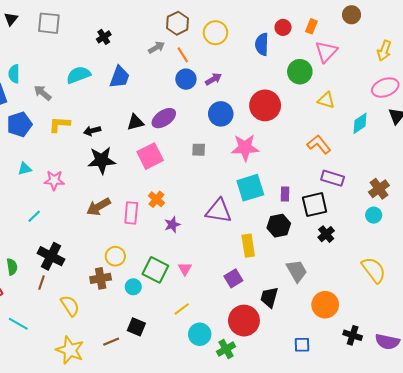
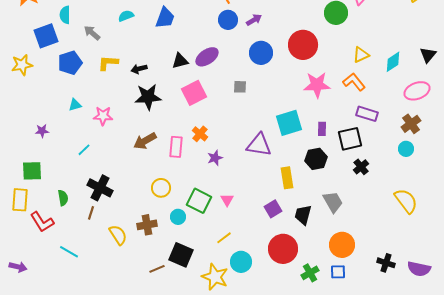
cyan semicircle: (78, 75) -> (126, 16), size x0.7
pink ellipse: (385, 88) -> (417, 91), moved
yellow triangle: (326, 100) -> (361, 55), moved, turned -42
pink star: (245, 148) -> (317, 85), moved
brown cross: (101, 278) -> (147, 225), moved
black trapezoid: (269, 297) -> (303, 215), moved
orange circle: (325, 305) -> (342, 245), moved
black square: (136, 327) -> (181, 255), size x1.4
green cross: (226, 349) -> (310, 273), moved
yellow star: (70, 350) -> (215, 277), moved

